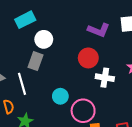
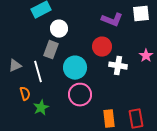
cyan circle: (60, 96) -> (75, 68), moved, size x1.5
pink circle: (83, 111) -> (80, 95), moved

